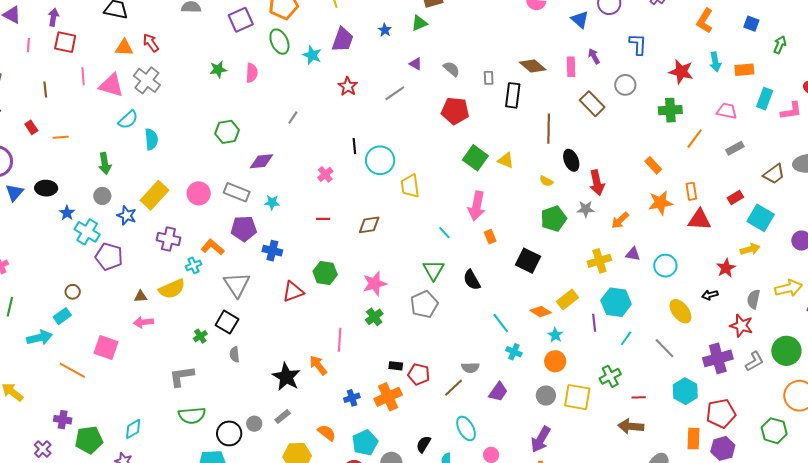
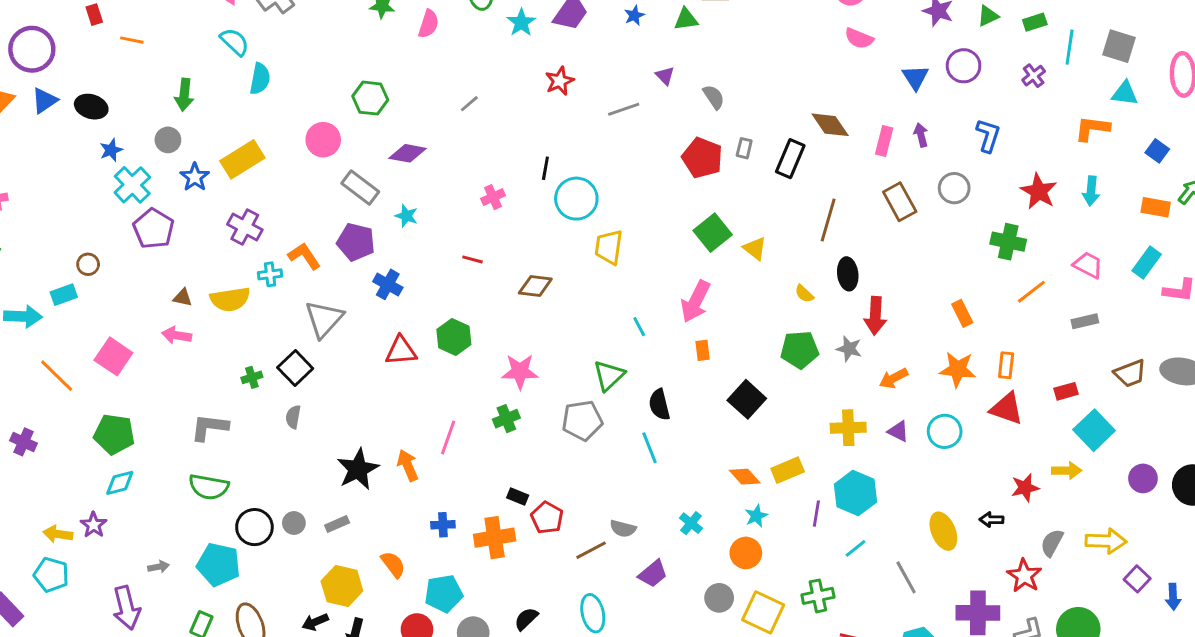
orange L-shape: (705, 21) -> (1092, 128), turned 50
orange rectangle: (744, 70) -> (1156, 207), moved
gray rectangle: (489, 78) -> (744, 148), moved
cyan semicircle: (128, 120) -> (235, 42), turned -110
pink circle: (199, 193) -> (323, 140), moved
cyan circle: (665, 266) -> (945, 431), moved
cyan line: (501, 323) -> (649, 448), moved
green pentagon: (89, 440) -> (114, 434), moved

